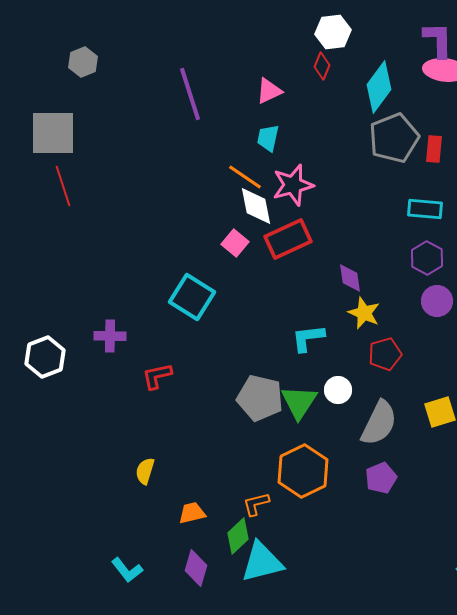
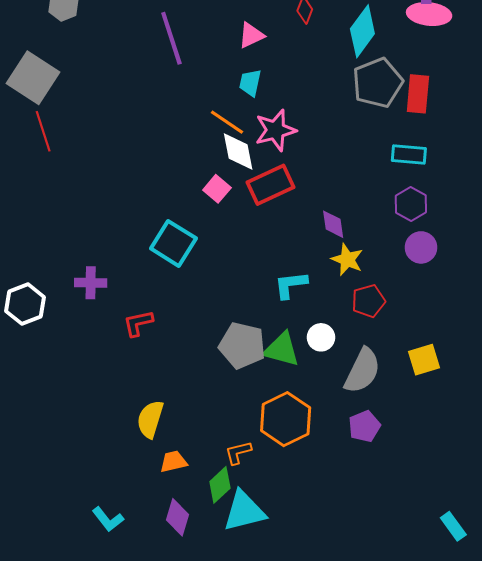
gray square: (53, 133) -> (33, 78), turned 33
red rectangle: (434, 149) -> (418, 94), size x1.4
green triangle: (299, 402) -> (282, 349), turned -48
yellow semicircle: (145, 471) -> (150, 419), moved, size x1.4

